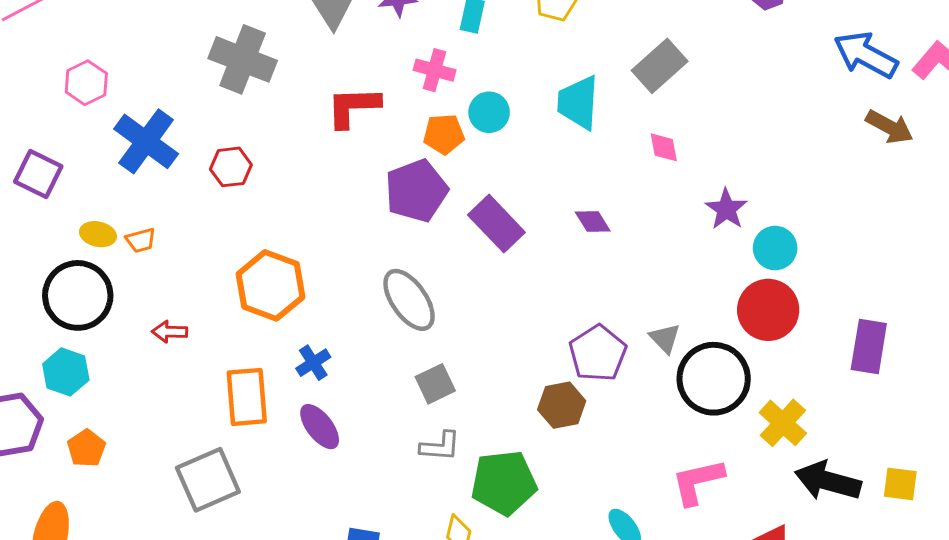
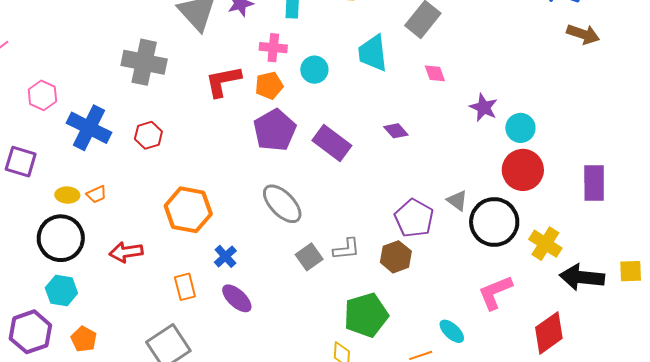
orange pentagon: (444, 134) -> (269, 86), moved
red arrow: (170, 332) -> (126, 252), size x1.4
orange rectangle: (247, 397) -> (185, 287), size x0.7
gray L-shape: (440, 446) -> (346, 249), moved

